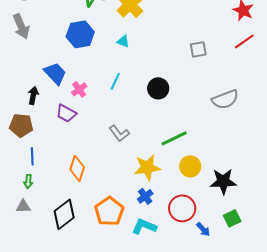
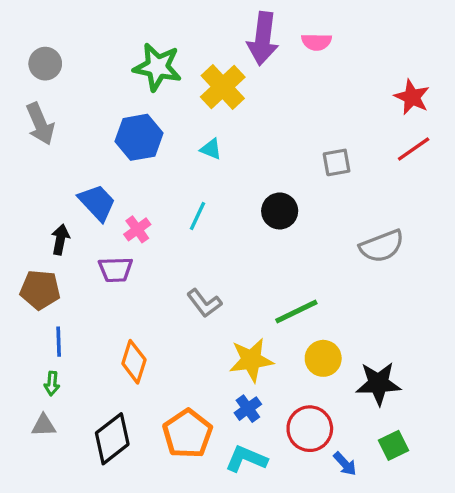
black circle: (158, 88) -> (280, 211), moved
purple trapezoid: (66, 113) -> (116, 270), turned -30

